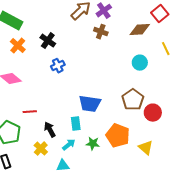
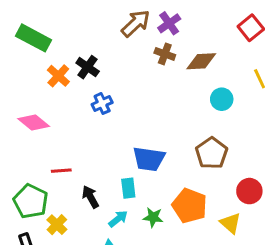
brown diamond: (140, 30) -> (201, 61), moved
orange cross: (18, 46) -> (58, 76), moved
red circle: (153, 113) -> (249, 191), moved
yellow cross: (41, 149) -> (57, 225), moved

